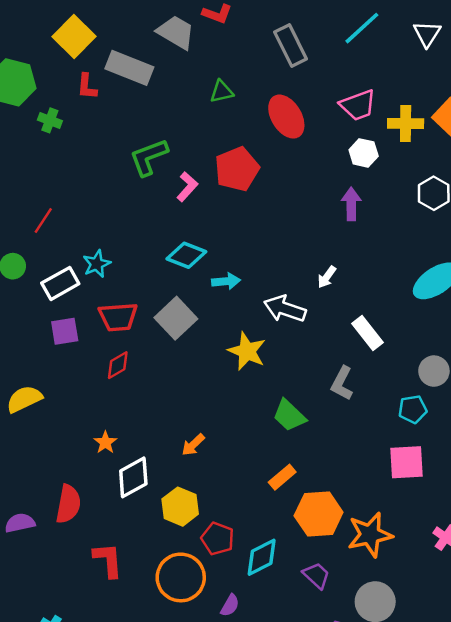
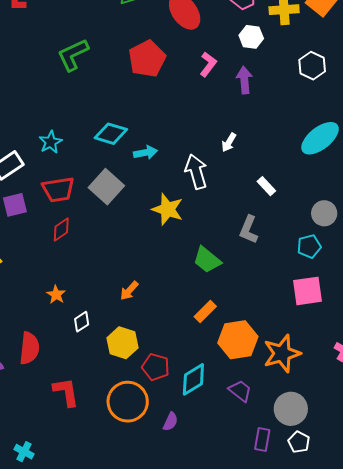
pink L-shape: (187, 187) -> (208, 64), moved
cyan star: (97, 264) -> (50, 142), moved
white arrow: (285, 309) -> (196, 172), turned 60
white rectangle: (367, 333) -> (266, 186), size x0.7
white diamond: (133, 477) -> (82, 322), size x0.6

